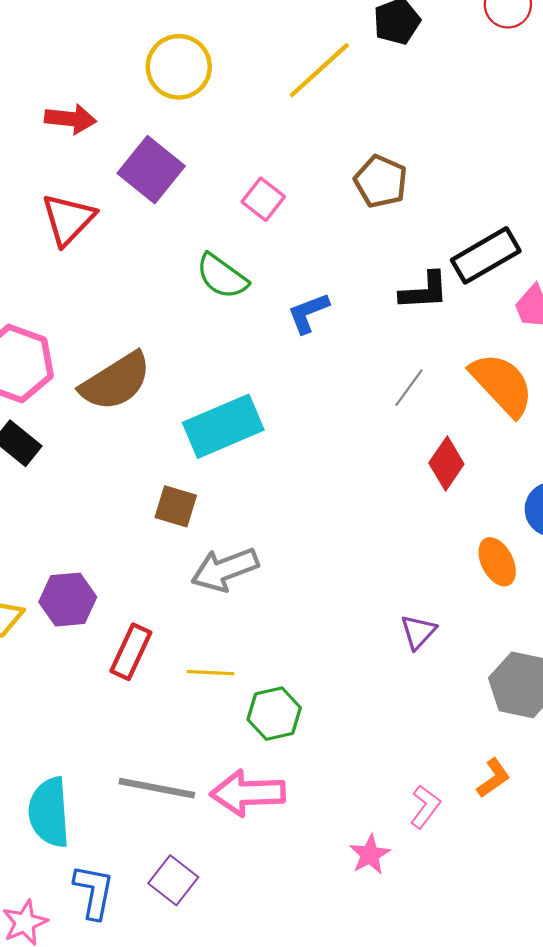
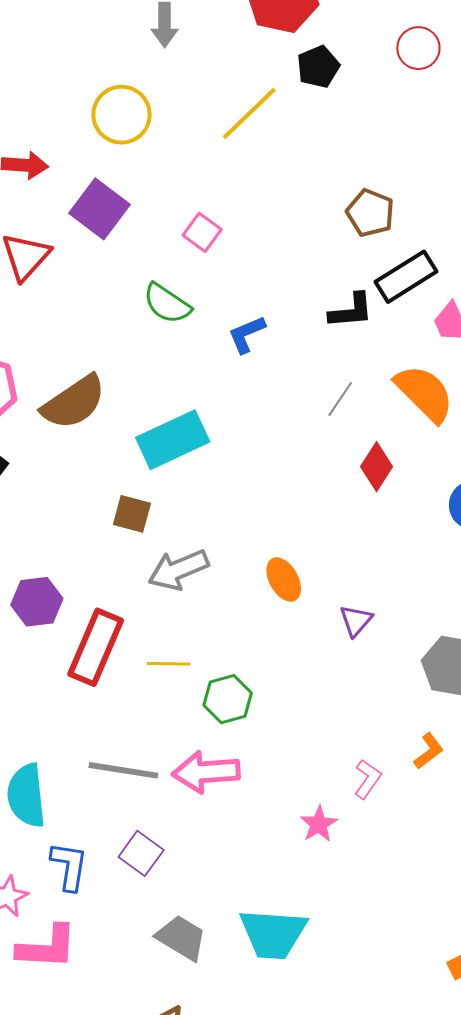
brown pentagon: (381, 181) -> (370, 213), moved
orange ellipse: (497, 562) -> (284, 580), moved
red rectangle: (131, 652) -> (96, 647), size x1.5

